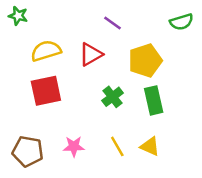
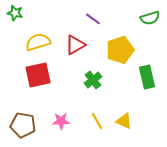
green rectangle: (154, 100) -> (147, 77), moved

